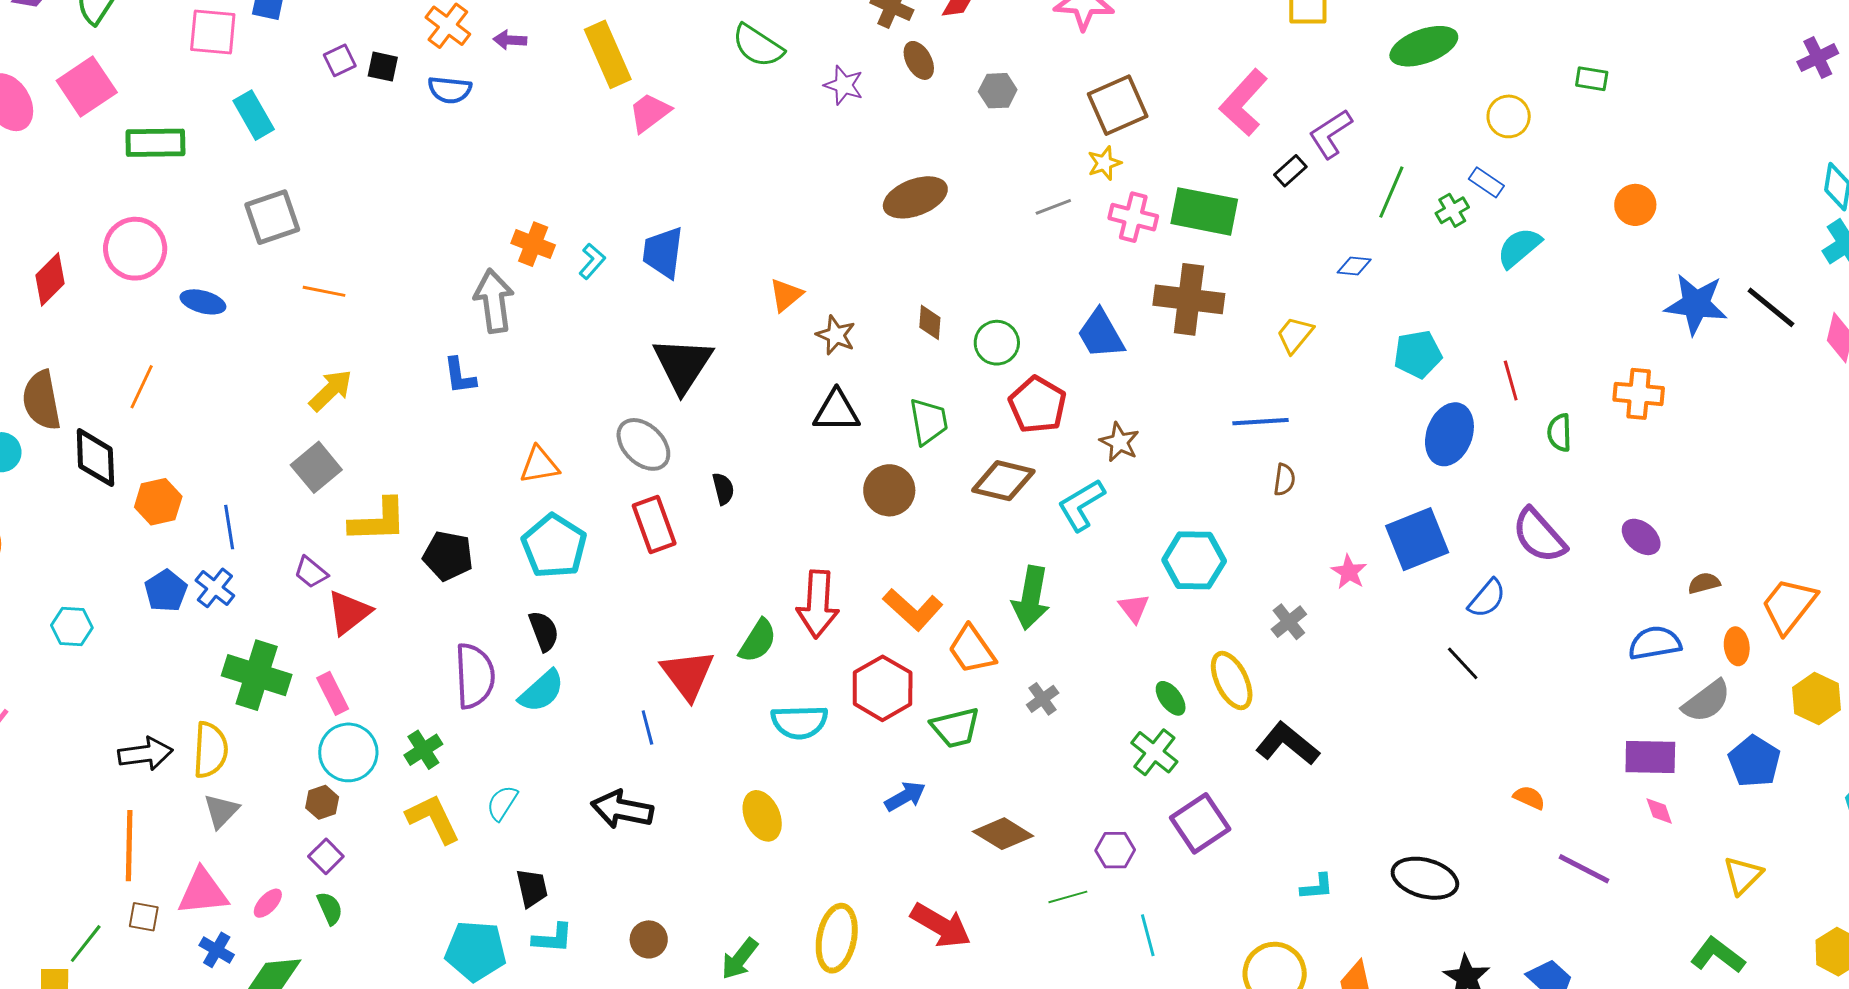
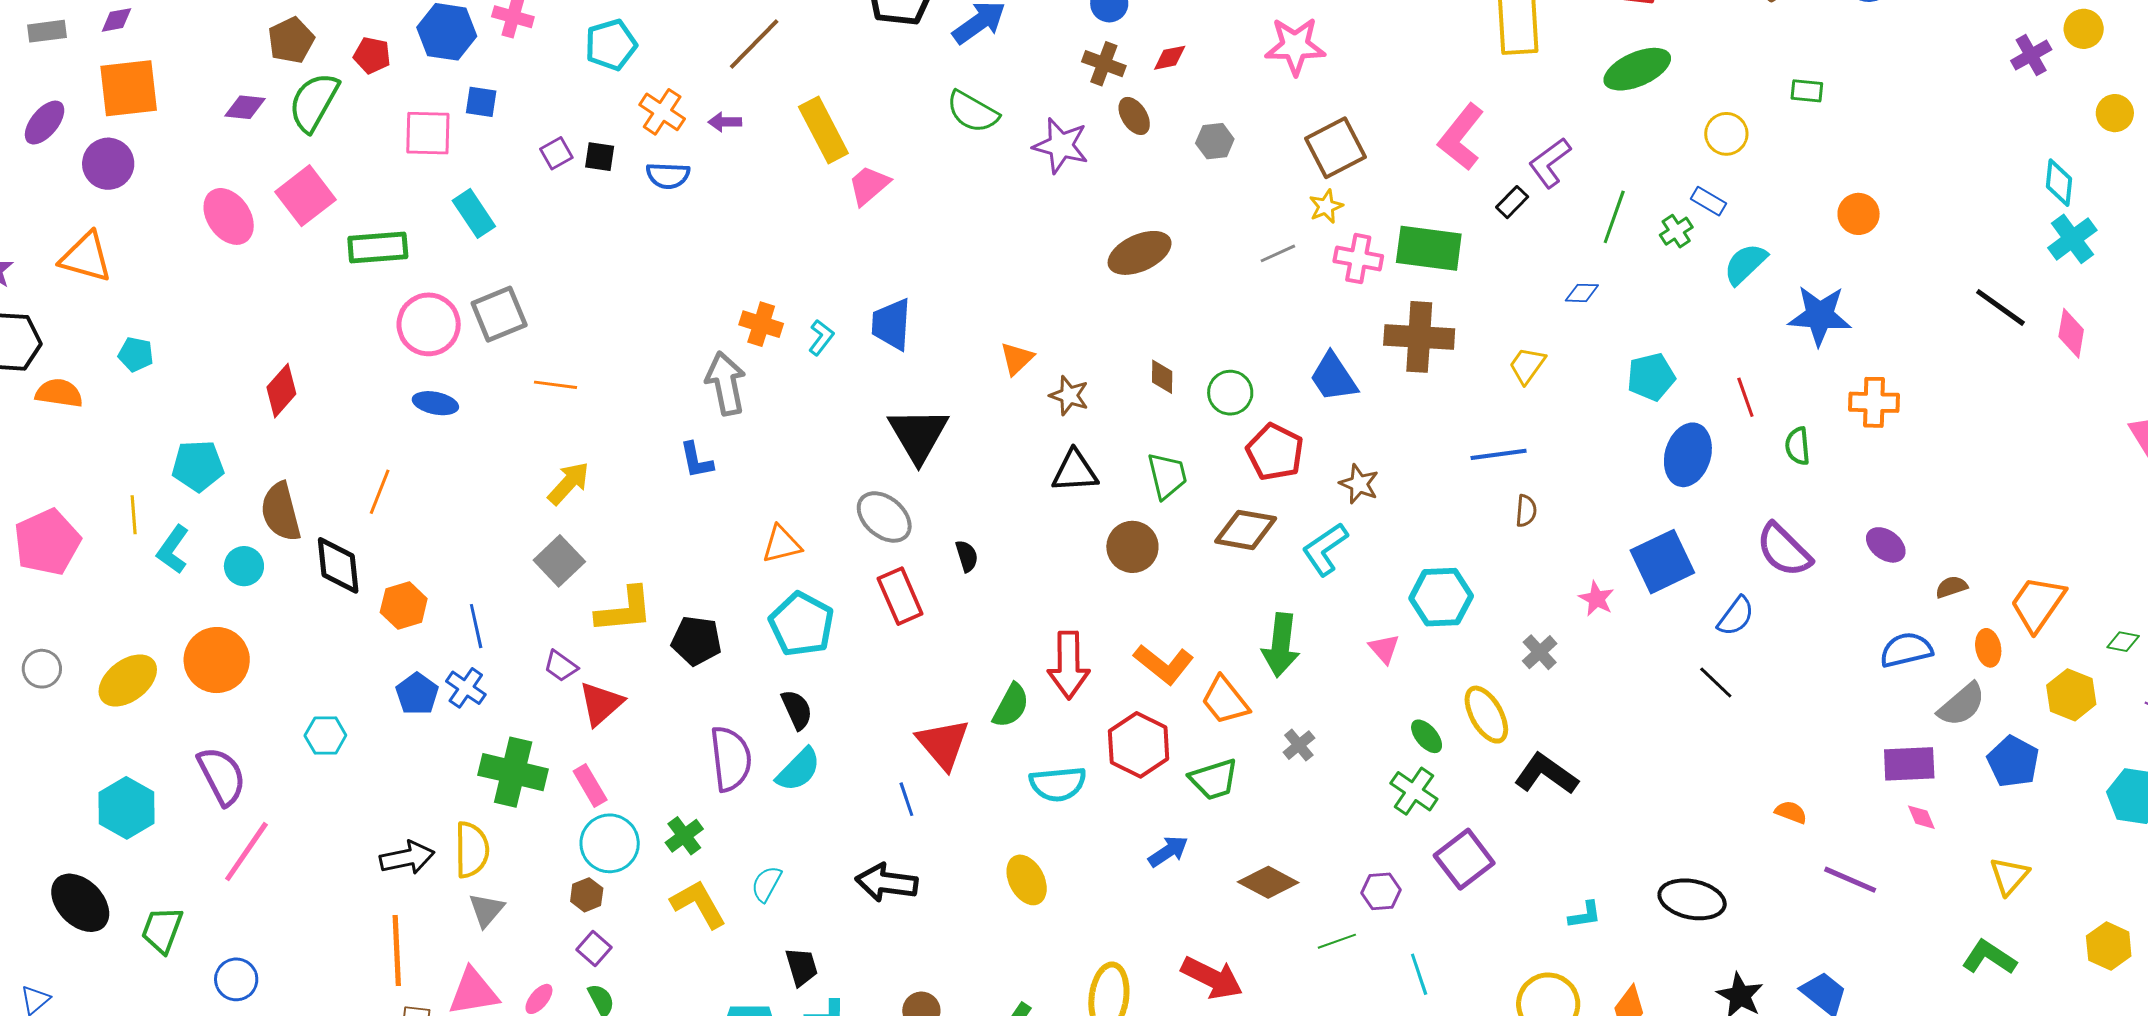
purple star: (844, 85) -> (1061, 146), size x1.4
pink circle: (135, 249) -> (429, 324), moved
blue star: (1696, 304) -> (1820, 316), moved

